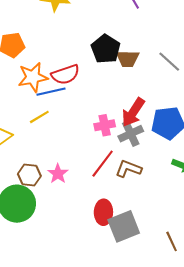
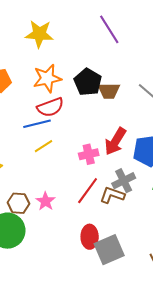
orange star: (33, 77) -> (47, 78), moved
yellow line: (39, 117) -> (43, 146), moved
gray cross: (131, 134) -> (124, 181), moved

